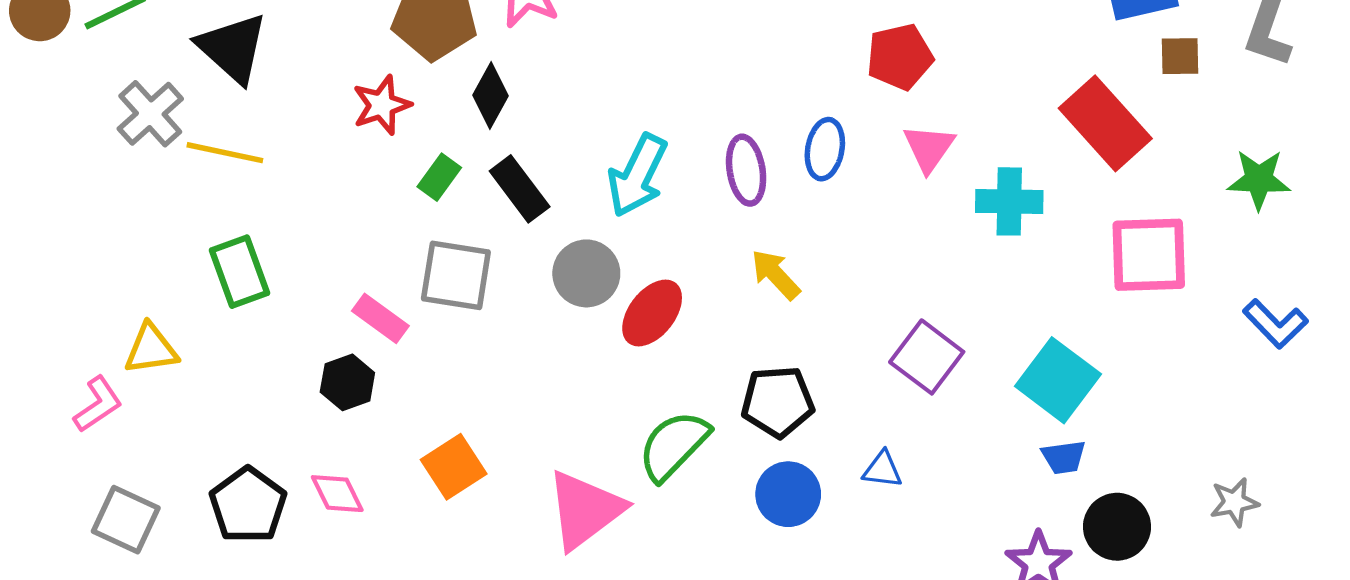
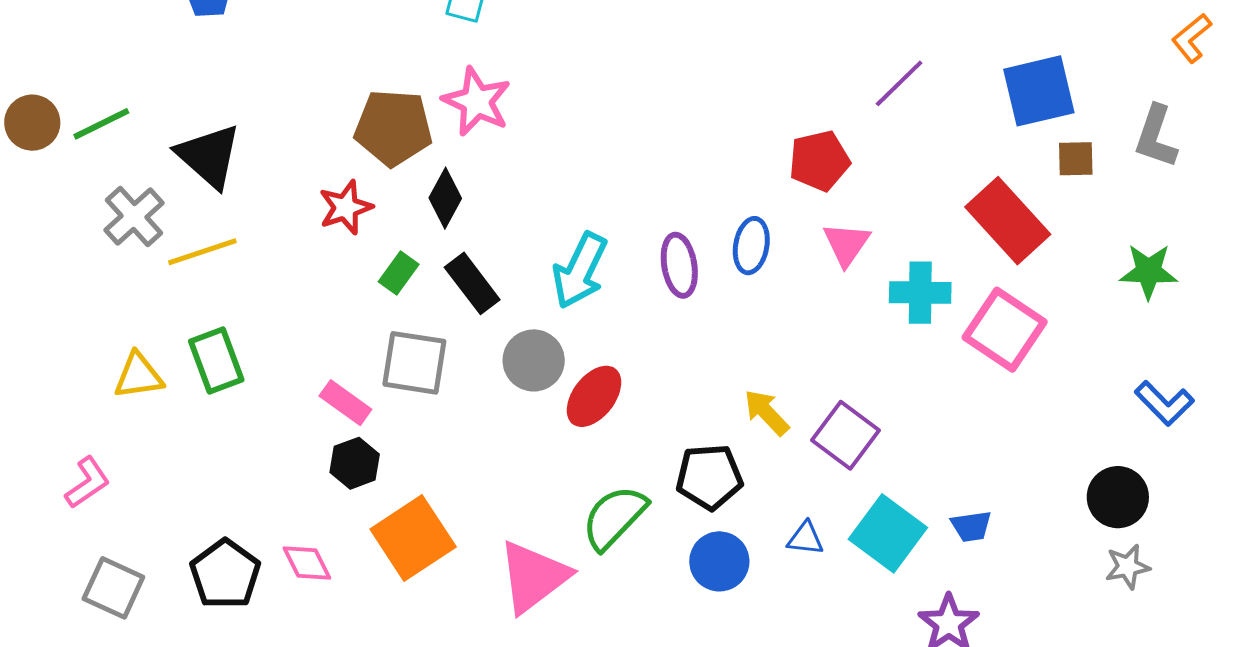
yellow line: (225, 153) -> (202, 252), turned -30
pink square: (1149, 255) -> (1005, 330), moved, turned 36
yellow arrow: (776, 275) -> (766, 412), moved
yellow triangle: (151, 349) -> (138, 376), moved
cyan square: (1058, 380) -> (888, 533), moved
black hexagon: (347, 382) -> (355, 463), moved
orange square: (454, 467) -> (413, 538), size x1.4
black circle: (1117, 527) -> (1118, 497), moved

